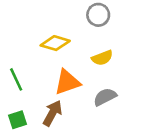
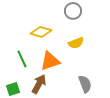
green line: (16, 79) -> (22, 59), moved
gray semicircle: (105, 97) -> (85, 84), moved, turned 96

